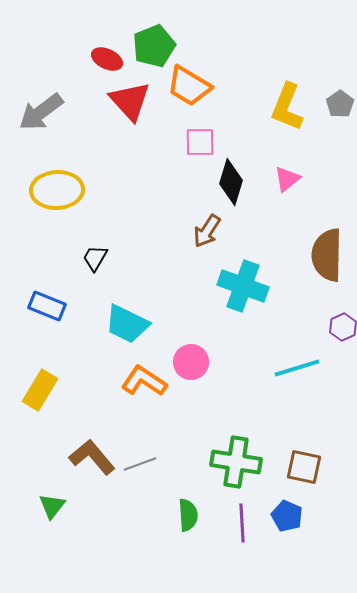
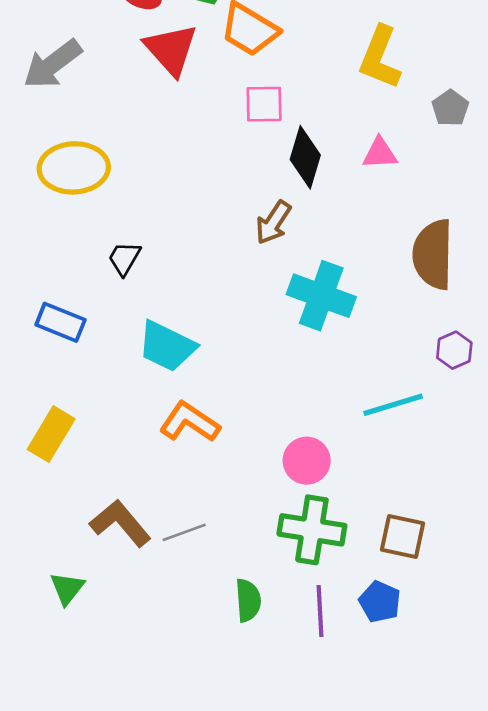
gray pentagon: (340, 104) -> (450, 108), moved
pink triangle: (287, 179) -> (380, 153), turned 36
pink circle: (191, 362) -> (307, 461), moved

